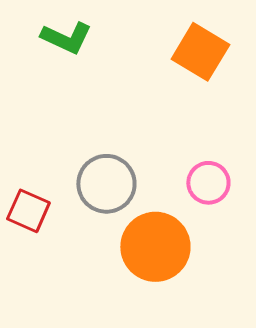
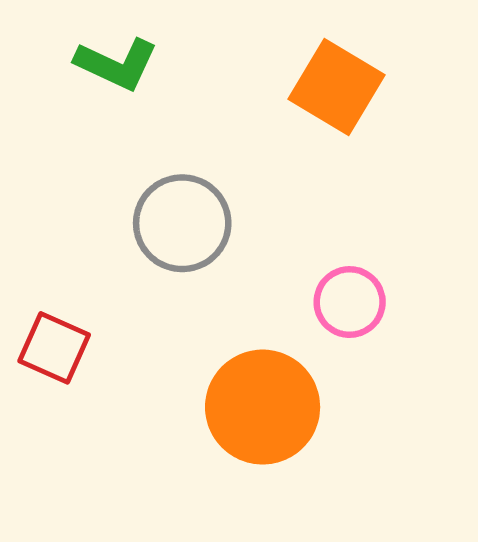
gray circle: (106, 184) -> (182, 223), moved

